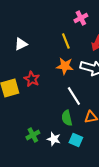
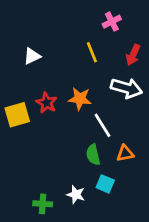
orange star: (65, 66) -> (80, 99), moved
green cross: (33, 135) -> (43, 204), moved, turned 32
white star: (54, 139) -> (76, 195), moved

